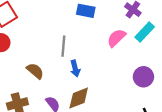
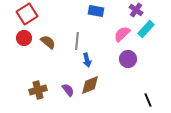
brown semicircle: (35, 71) -> (48, 42), moved
purple circle: (143, 77) -> (128, 59), moved

